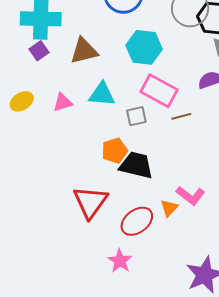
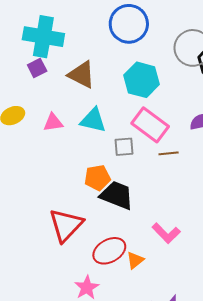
brown triangle: (84, 51) -> (82, 75), turned 32
orange triangle: (169, 208) -> (135, 260), moved

